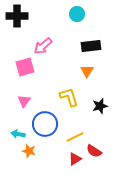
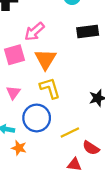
orange triangle: (87, 71) -> (45, 59), moved, size x1.5
yellow L-shape: (69, 97) -> (50, 88), moved
red triangle: (75, 159) -> (74, 165), moved, turned 40

